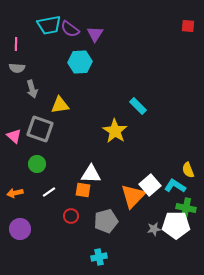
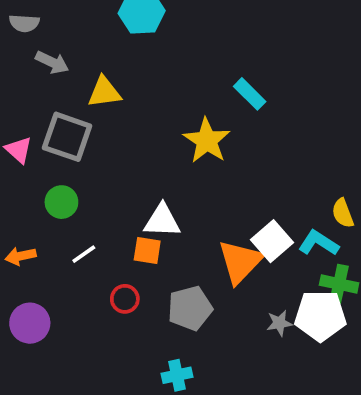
gray arrow: (32, 89) -> (52, 62), turned -48

